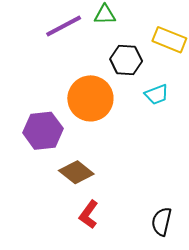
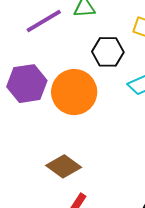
purple hexagon: (43, 131) -> (27, 84), moved

